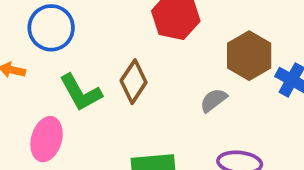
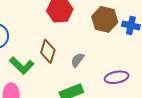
gray semicircle: (214, 100) -> (78, 60), moved

